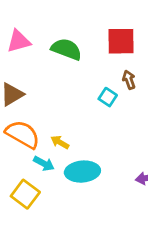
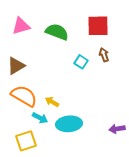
cyan square: (108, 97) -> (81, 62), moved
yellow square: (25, 194) -> (26, 141), turned 35

